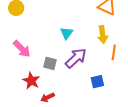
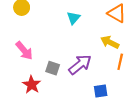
cyan triangle: (67, 33) -> (73, 18), moved
yellow arrow: (103, 35) -> (110, 42), turned 120

